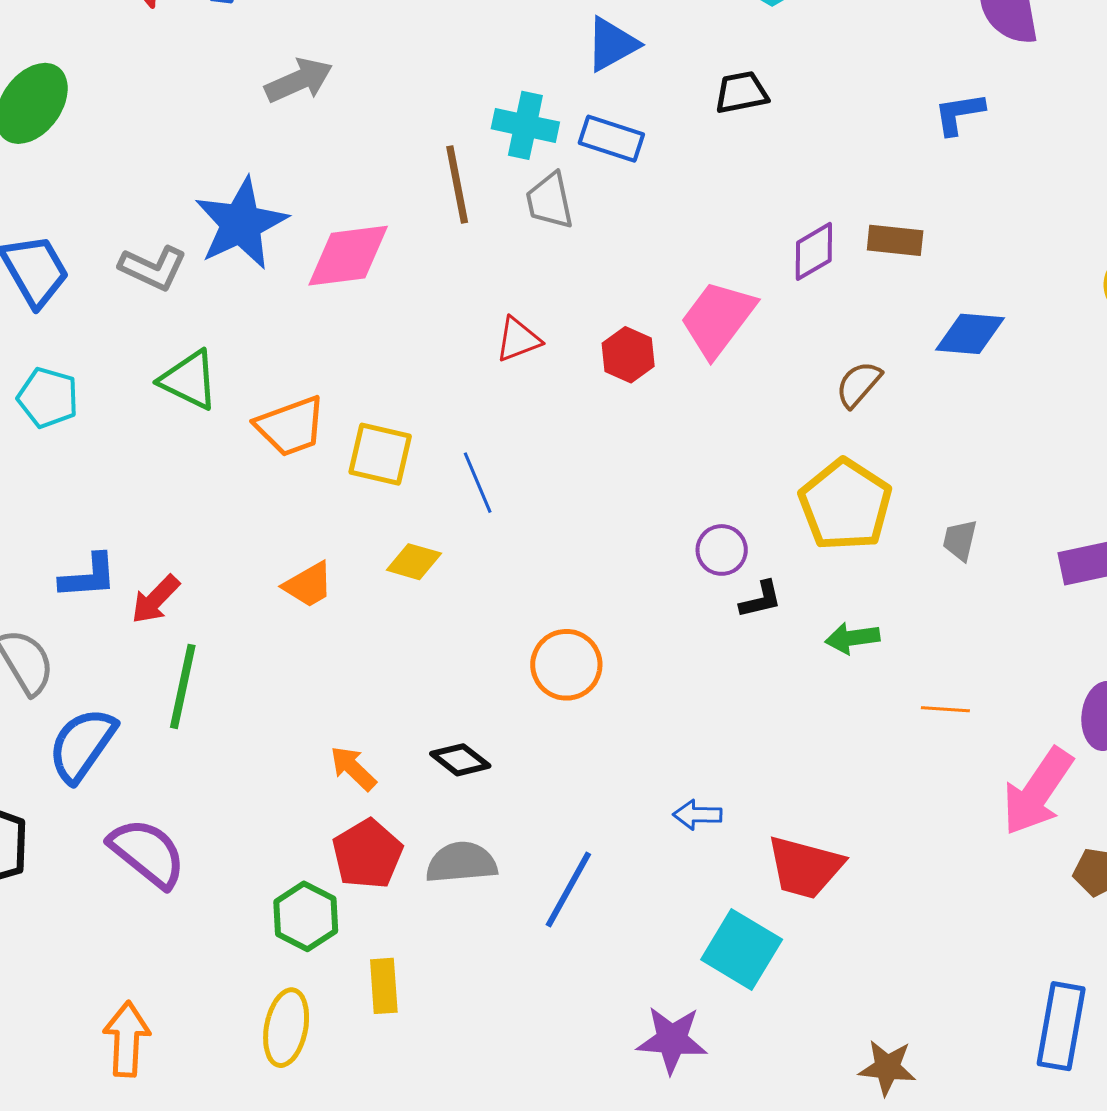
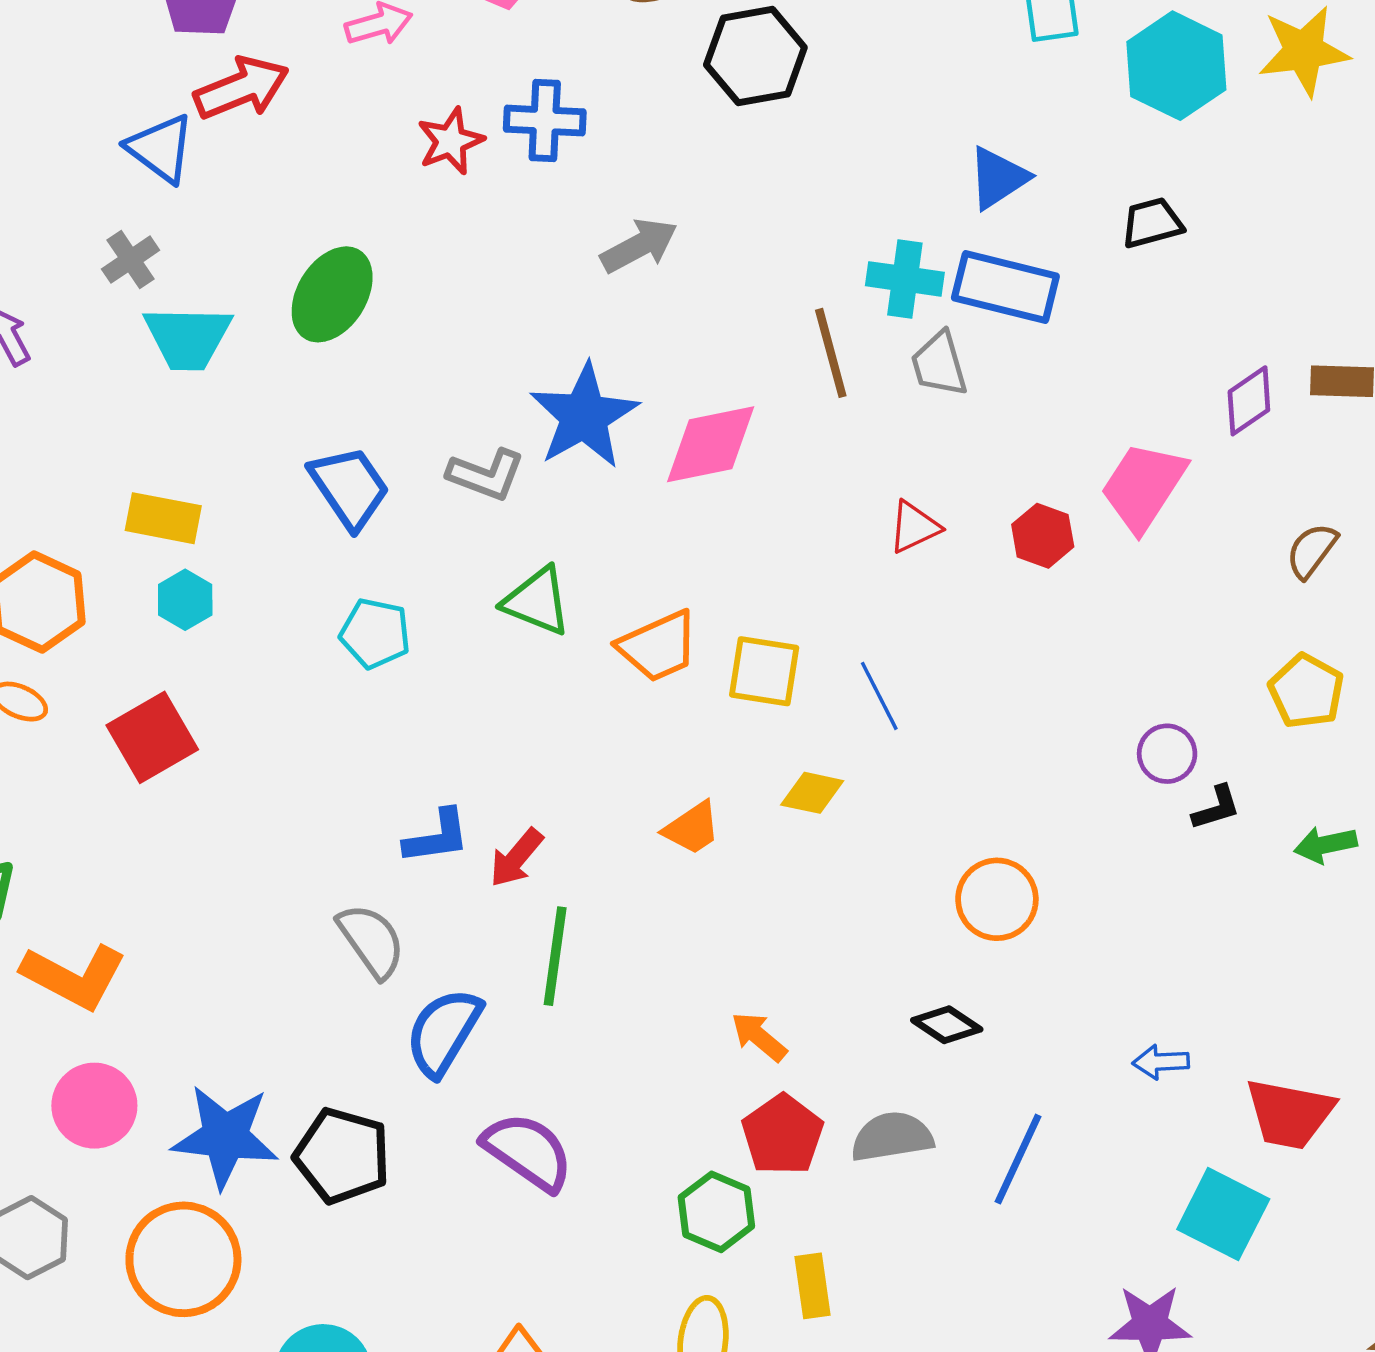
blue rectangle: (611, 139) -> (1005, 287), size x1.4
yellow pentagon: (845, 505) -> (1306, 691), size x0.7
black diamond: (460, 760) -> (947, 1025), moved

